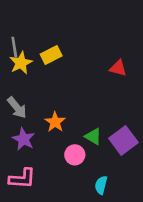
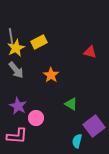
gray arrow: (17, 108) -> (16, 70), moved
orange star: (55, 122) -> (51, 75), moved
purple square: (123, 140) -> (94, 126), moved
pink circle: (75, 155) -> (36, 118), moved

